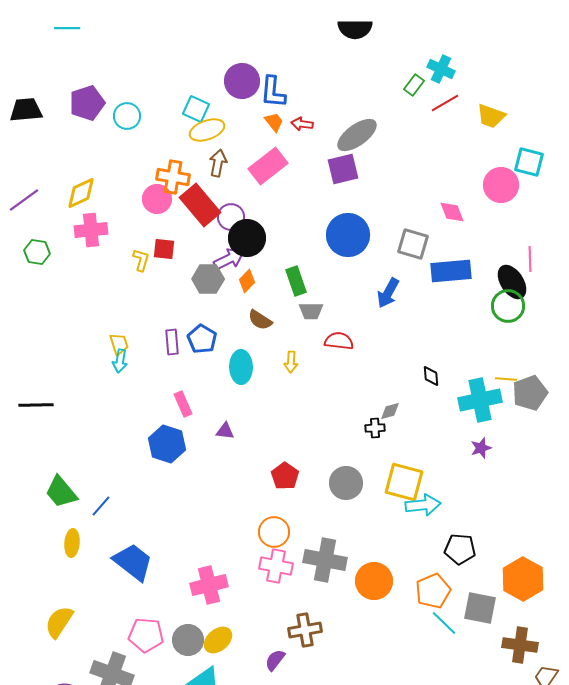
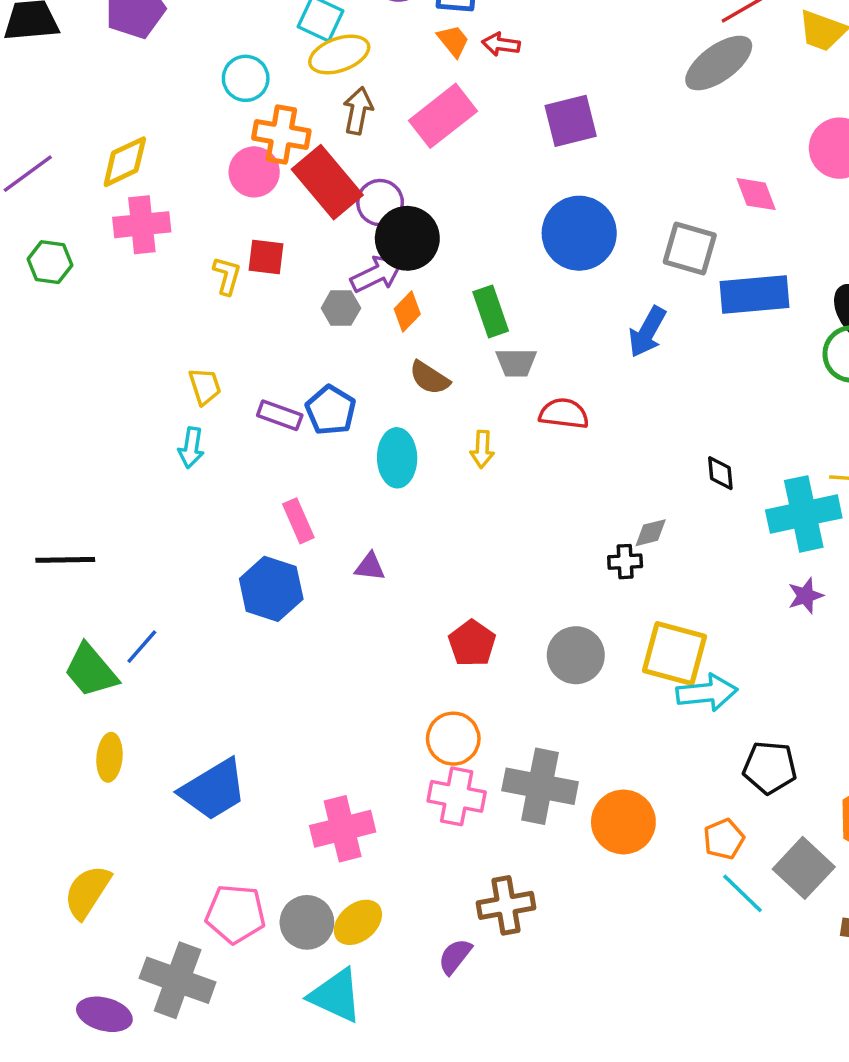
cyan circle: (127, 116) -> (246, 78), moved
gray ellipse: (357, 135) -> (719, 63), moved
gray hexagon: (208, 279) -> (341, 308), size x0.7
purple rectangle: (172, 342) -> (280, 415), turned -65
yellow trapezoid: (119, 344) -> (205, 386), moved
black line: (36, 405) -> (65, 560), moved
blue line: (101, 506) -> (142, 647), moved
blue trapezoid: (133, 562) -> (213, 790), turned 111
orange pentagon: (433, 591) -> (724, 839), size x0.7
gray square: (480, 608) -> (804, 868), turned 32

